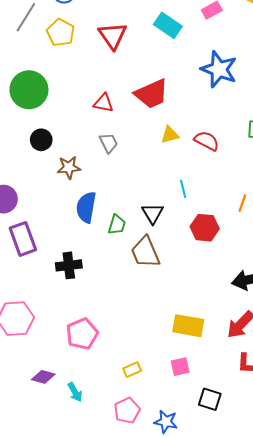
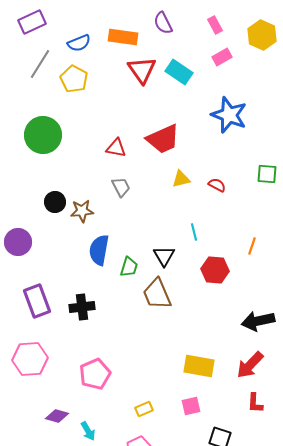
red triangle: (113, 36) -> (142, 70), moved
black circle: (41, 140) -> (55, 202), moved
red semicircle: (207, 141) -> (217, 185), size x0.7
purple rectangle: (23, 239) -> (37, 301), moved

